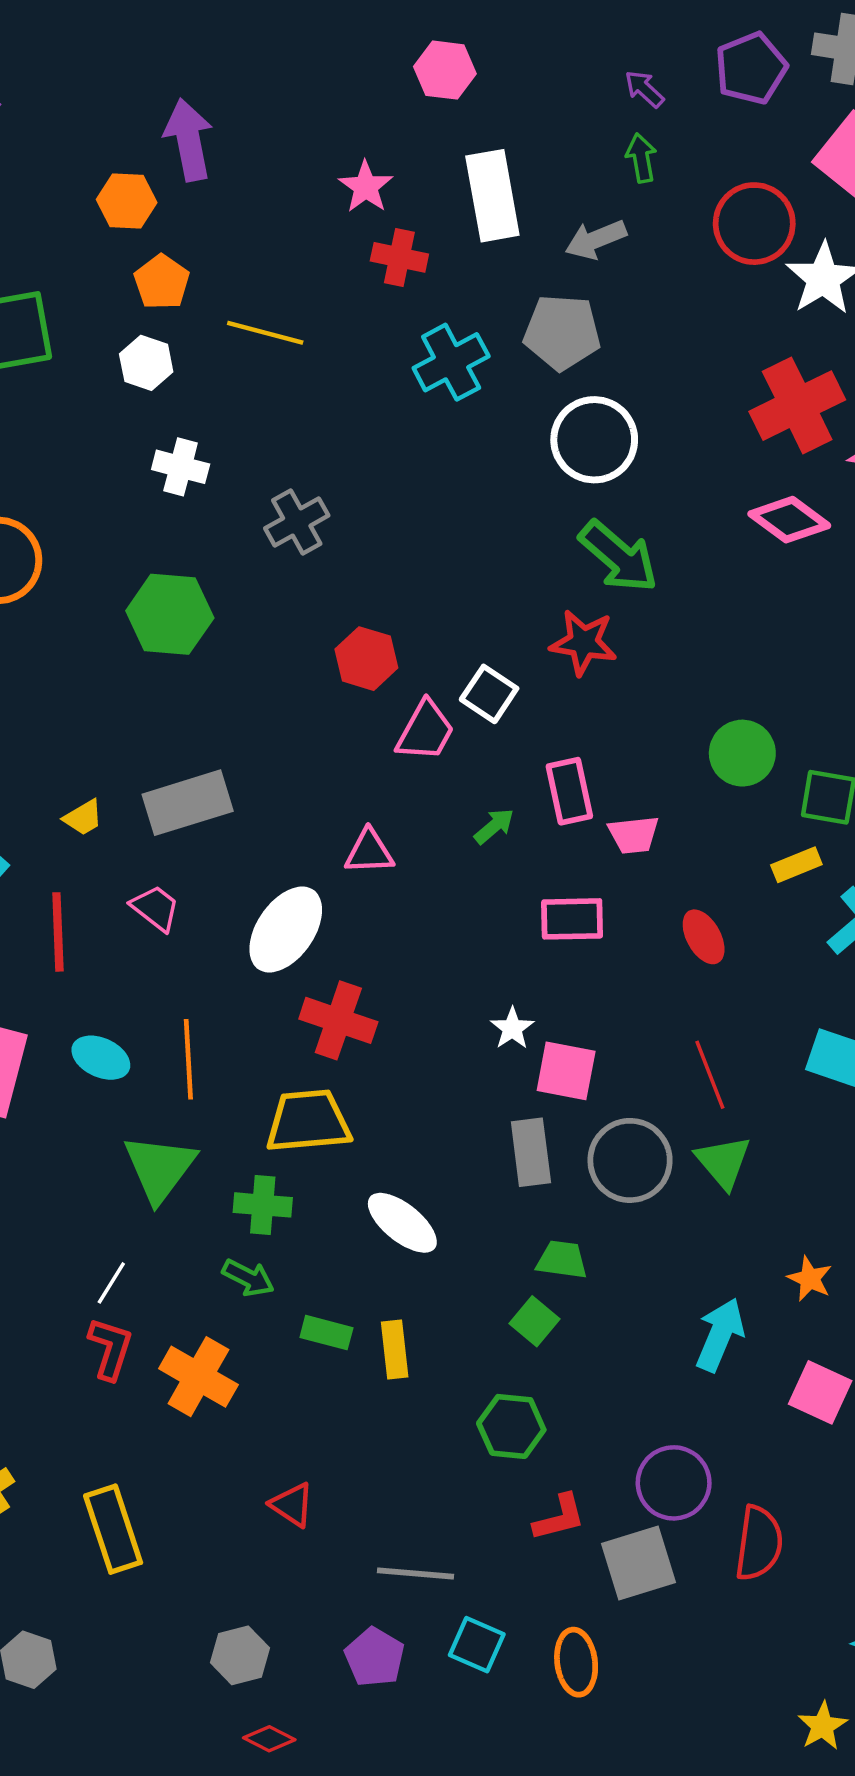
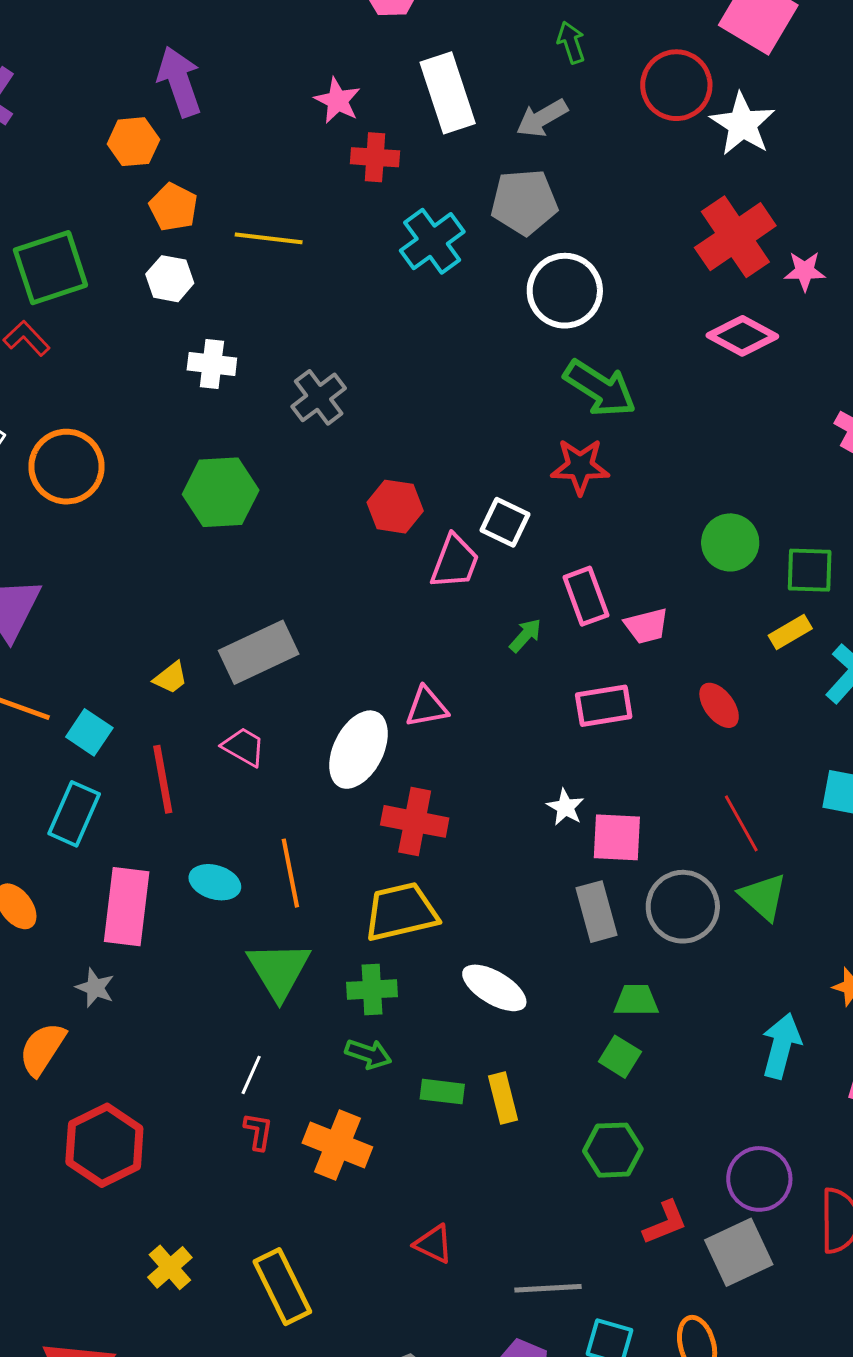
pink triangle: (369, 852) -> (427, 707), moved
red L-shape: (110, 1349) -> (258, 1131), size x0.7

